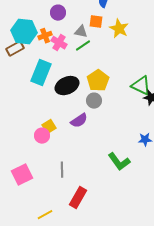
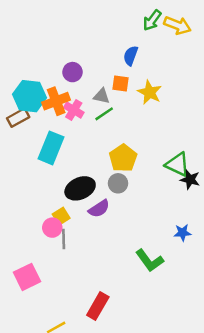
orange cross: (45, 36) -> (56, 101), size x1.5
black ellipse: (67, 86) -> (80, 188), moved
gray line: (62, 170) -> (64, 239), moved

